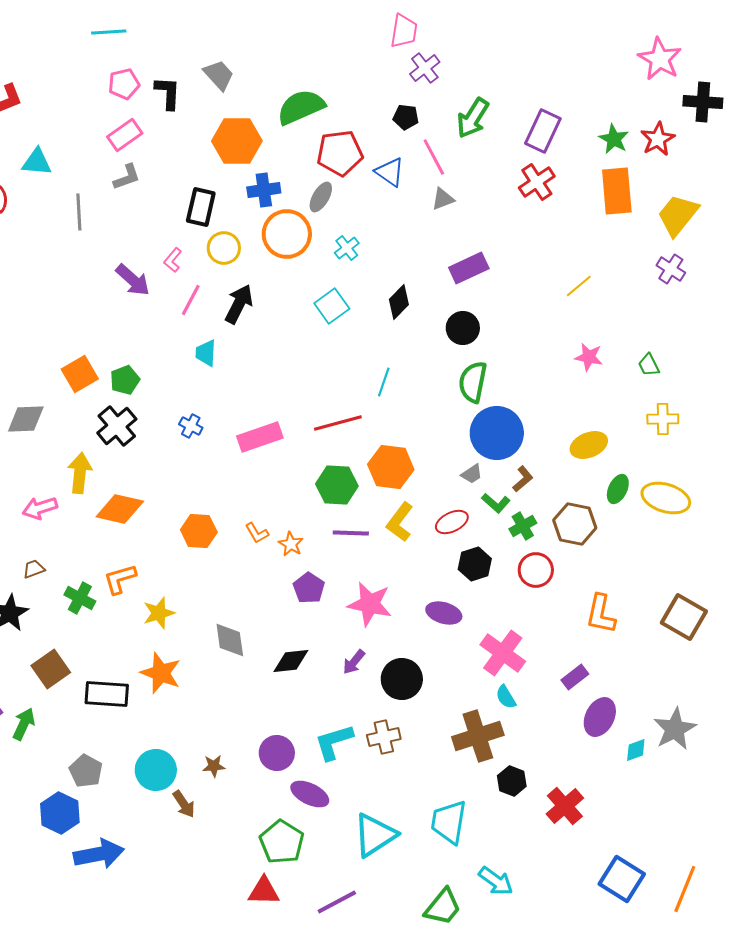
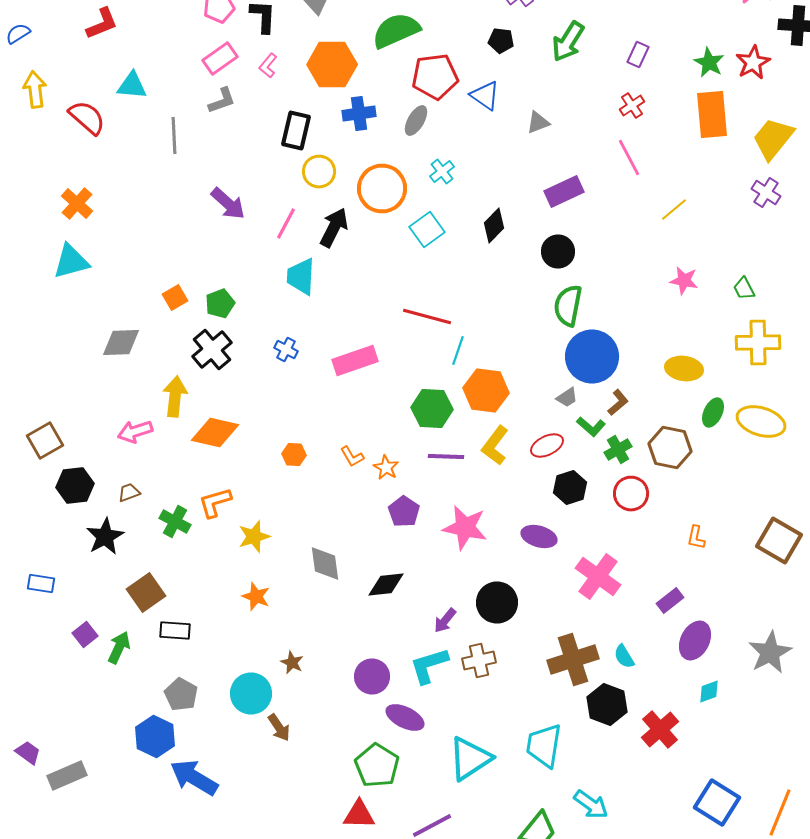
purple rectangle: (543, 131) -> (638, 54), size x0.6
pink line: (434, 157) -> (629, 158), moved
red cross: (537, 182) -> (632, 106), size x0.7
orange circle: (287, 234) -> (382, 188), moved
pink L-shape: (173, 260) -> (268, 66), moved
cyan trapezoid: (206, 353) -> (301, 276), size x1.4
orange square: (80, 374) -> (175, 298), size x0.7
cyan line: (384, 382) -> (458, 350), moved
yellow cross: (663, 419) -> (758, 342), size x1.4
red line: (338, 423) -> (427, 316), moved, turned 30
yellow ellipse: (589, 445) -> (684, 368), turned 30
orange hexagon: (199, 531) -> (294, 454), size x0.7
orange L-shape: (601, 614) -> (696, 538), size x0.6
purple arrow: (354, 662) -> (445, 620), moved
orange star: (161, 673) -> (256, 596), size x0.7
black rectangle: (107, 694) -> (175, 630), moved, size x0.7
cyan semicircle: (506, 697) -> (624, 656), moved
cyan diamond: (636, 750) -> (709, 692), moved
brown star: (214, 766) -> (292, 662), moved, turned 30
black hexagon: (512, 781) -> (607, 704), size x1.4
blue arrow: (99, 854) -> (194, 778), turned -138

